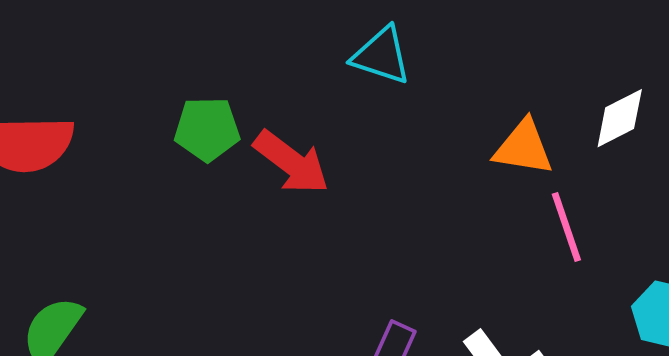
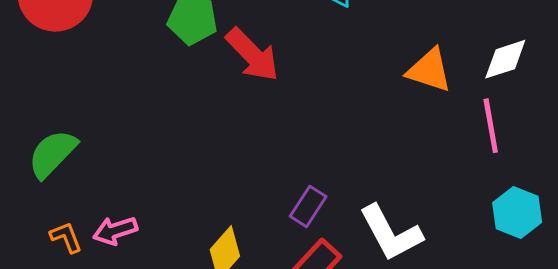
pink line: (566, 227) -> (491, 126), moved

